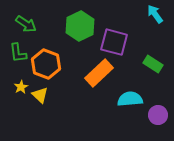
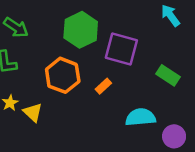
orange hexagon: (46, 64) -> (63, 75), moved
orange rectangle: (99, 73) -> (103, 86), size x0.5

